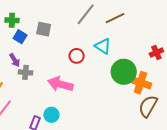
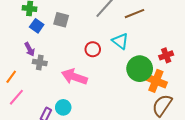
red cross: (156, 52) -> (166, 55), moved

